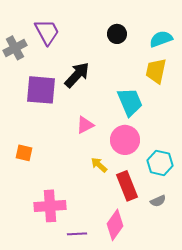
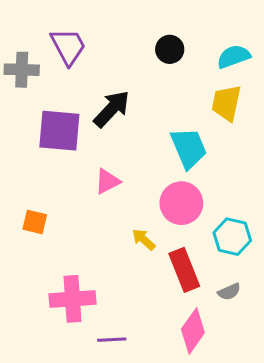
gray cross: (15, 48) -> (22, 70), turned 30
pink triangle: (85, 125) -> (107, 181), moved
pink diamond: (115, 225) -> (193, 331), moved

